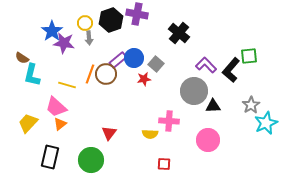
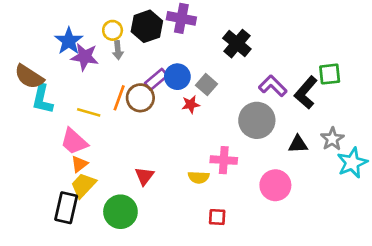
brown semicircle: (22, 58) -> (29, 77), size x1.6
black triangle: (213, 106) -> (298, 144), moved
yellow trapezoid: (28, 123) -> (83, 185), moved

